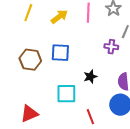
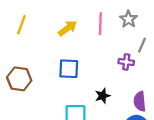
yellow line: (28, 13) -> (21, 25), moved
brown hexagon: (30, 60) -> (19, 79), moved

